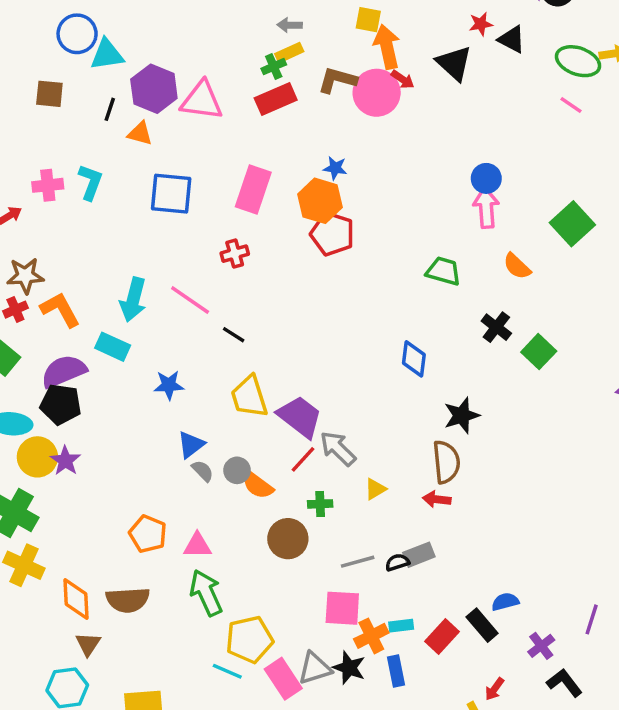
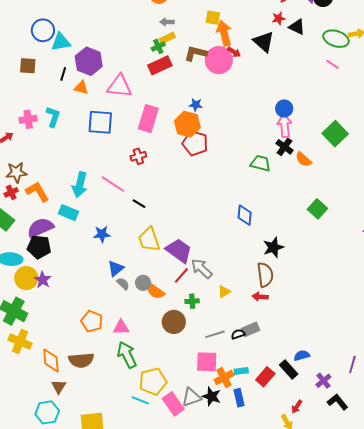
pink triangle: (202, 101) -> (119, 86), moved
black cross: (496, 327) -> (285, 147), moved

